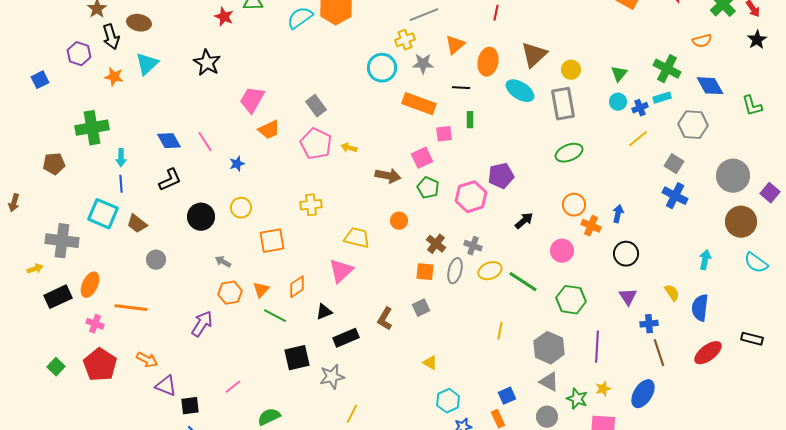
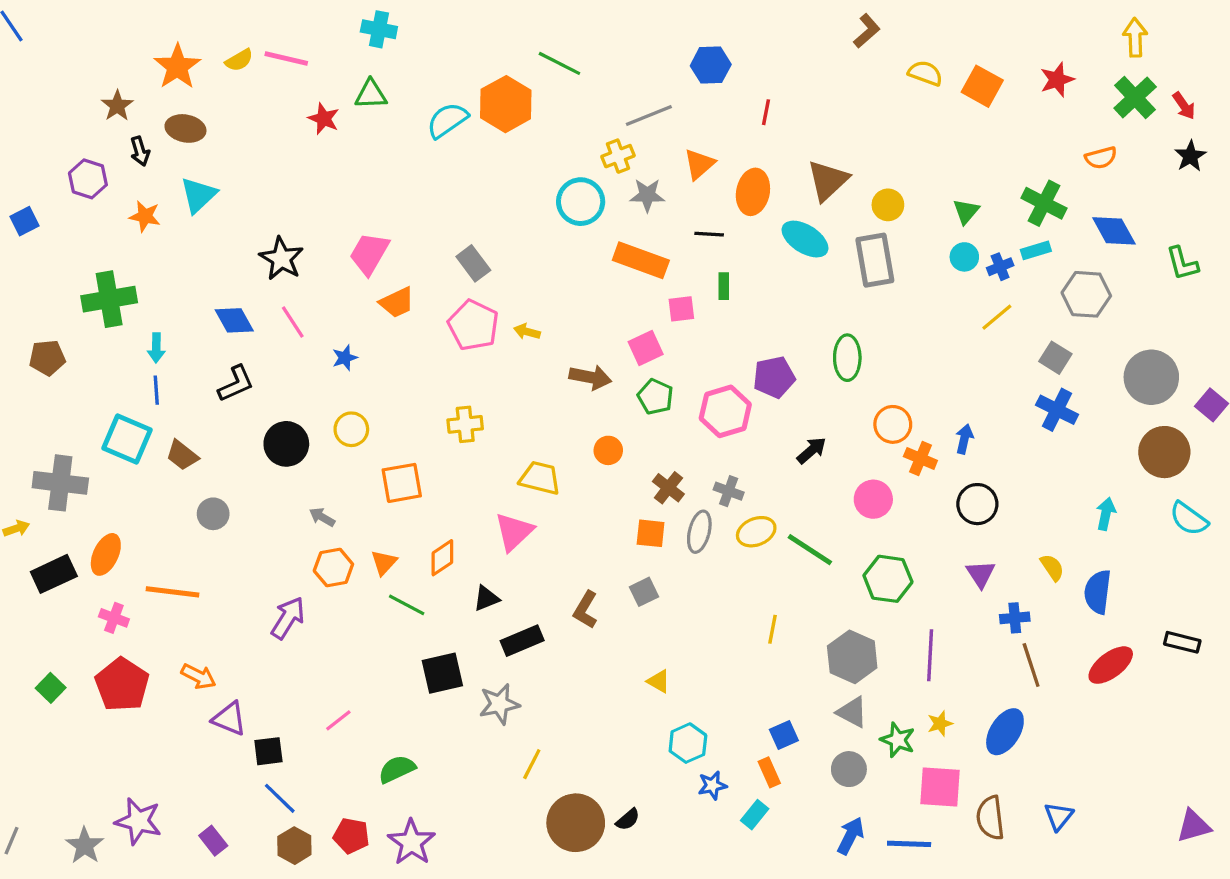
black arrow: (111, 37) -> (140, 151), size x0.7
black star: (207, 63) -> (281, 259), moved
green ellipse: (569, 153) -> (847, 358), moved, turned -68

